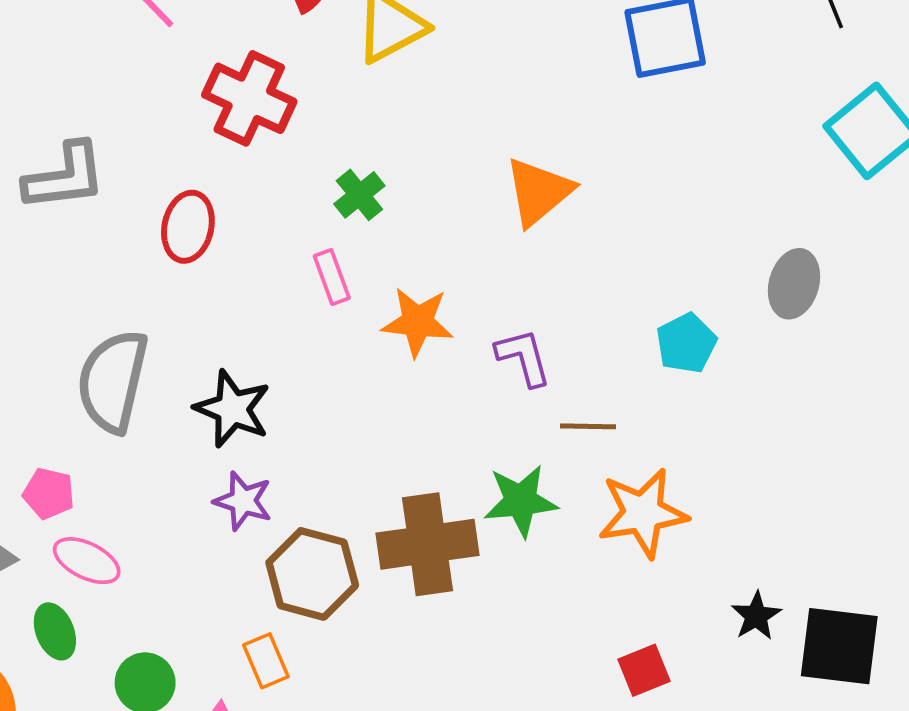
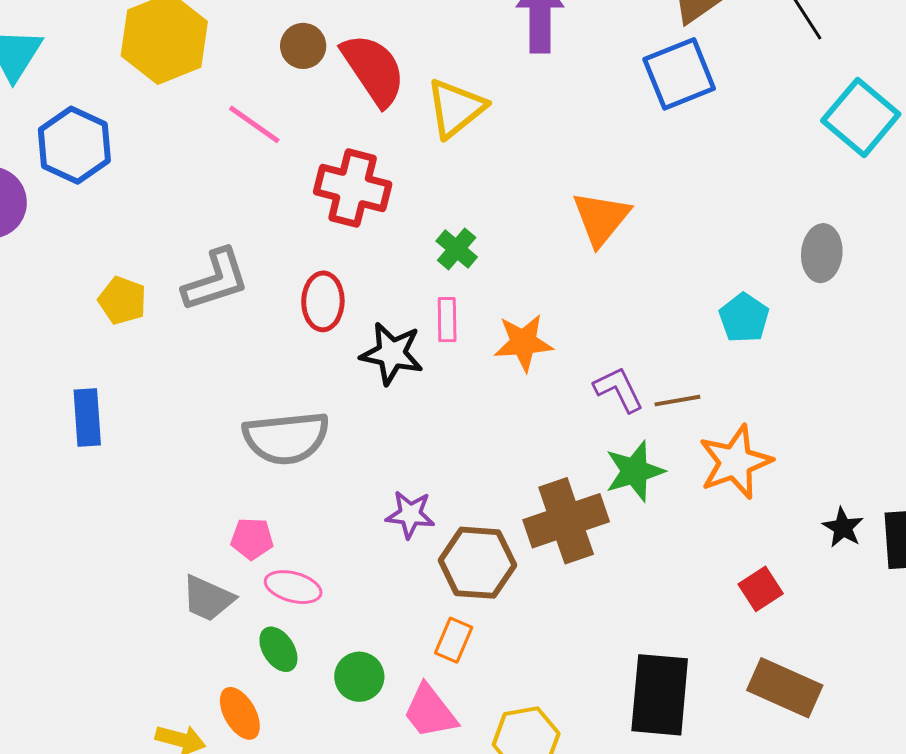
pink rectangle: (332, 277) -> (447, 320), turned 30
purple L-shape: (523, 357) -> (619, 389), moved
gray semicircle: (113, 381) -> (286, 438), turned -98
black star: (232, 409) -> (392, 354), moved
orange rectangle: (266, 661) -> (454, 640), turned 57

